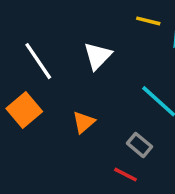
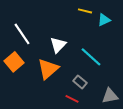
white triangle: (98, 56) -> (58, 45), moved
orange triangle: (84, 122) -> (48, 69), size x1.6

